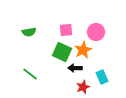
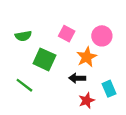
pink square: (66, 30) -> (67, 34), turned 32
green square: (62, 52) -> (44, 59), moved

